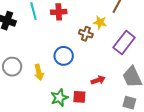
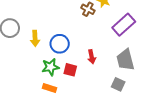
blue circle: (64, 56) -> (60, 44), moved
red arrow: (98, 80) -> (92, 57), turned 88

